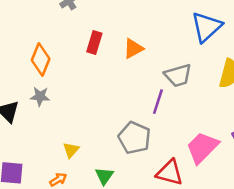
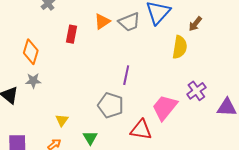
orange triangle: (133, 48) -> (102, 21), moved
gray trapezoid: (178, 75) -> (129, 22), moved

